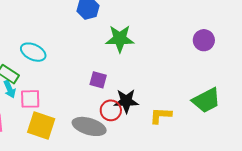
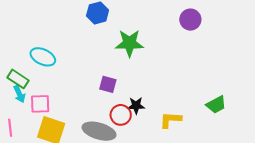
purple circle: (204, 40) -> (190, 20), moved
green trapezoid: (206, 100) -> (216, 105), size x0.7
black star: (126, 101) -> (136, 106), size x0.7

